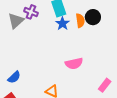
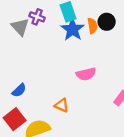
gray triangle: (16, 21) -> (20, 27), turned -30
blue star: (62, 24) -> (73, 29), size x1.5

